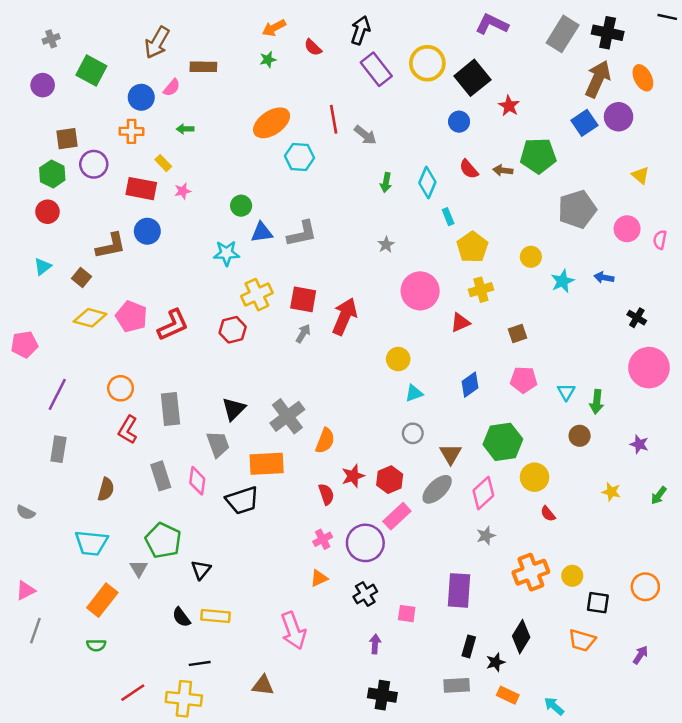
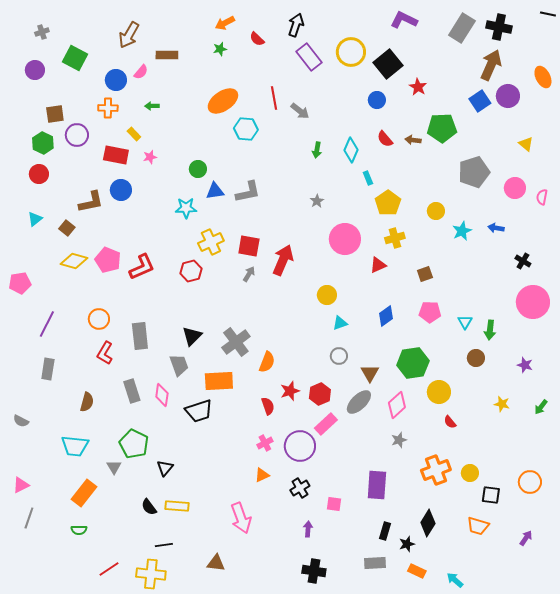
orange ellipse: (643, 78) -> (543, 77), moved

